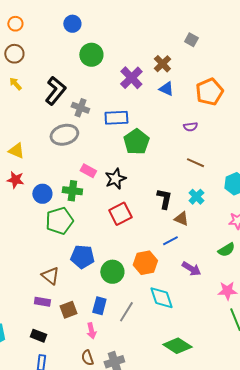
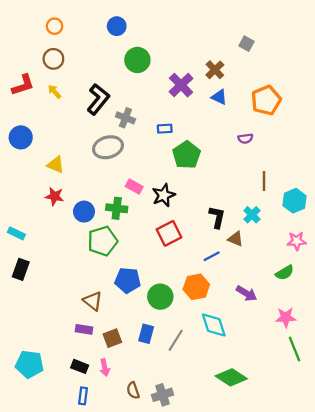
blue rectangle: (116, 118) -> (165, 129), size x0.6
brown line: (195, 163) -> (264, 181), moved, turned 66
blue line: (170, 241) -> (212, 256), moved
pink arrow: (91, 331) -> (105, 368), moved

